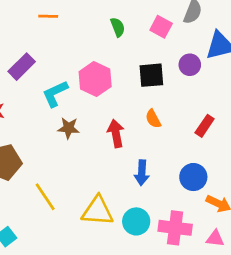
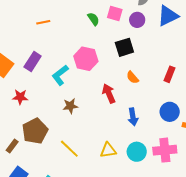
pink square: (161, 27) -> (115, 13), moved
purple circle: (190, 65) -> (137, 20), moved
brown star: (69, 128) -> (70, 106), moved
yellow triangle: (98, 211) -> (108, 150), size x0.7

